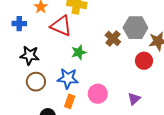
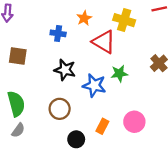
blue star: (68, 78) -> (94, 85), moved
brown circle: (36, 82) -> (60, 109), moved

